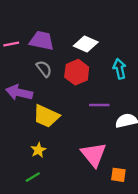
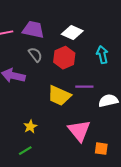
yellow trapezoid: (46, 116) -> (59, 96), moved

